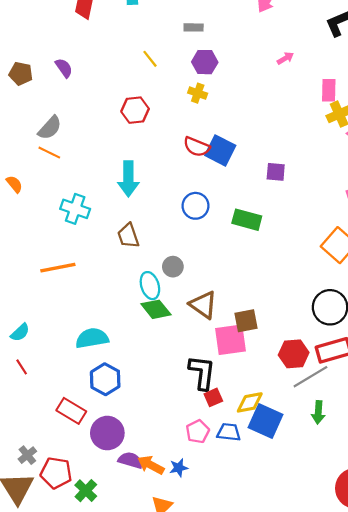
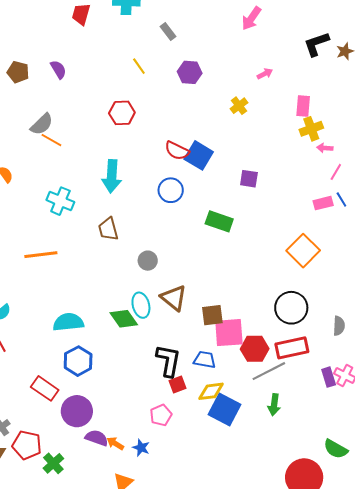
gray rectangle: (194, 27) -> (168, 31), moved, turned 48
yellow cross: (198, 93) -> (239, 106), moved, turned 30
orange line: (49, 153) -> (51, 140), moved
blue circle: (196, 206) -> (171, 190), moved
cyan ellipse: (150, 286) -> (141, 305), moved
green diamond: (156, 309) -> (124, 319), moved
pink square: (231, 340) -> (229, 333), moved
blue trapezoid: (229, 432) -> (205, 360), moved
orange arrow: (151, 465) -> (115, 443), size x0.7
blue star: (179, 468) -> (141, 448), turned 30

